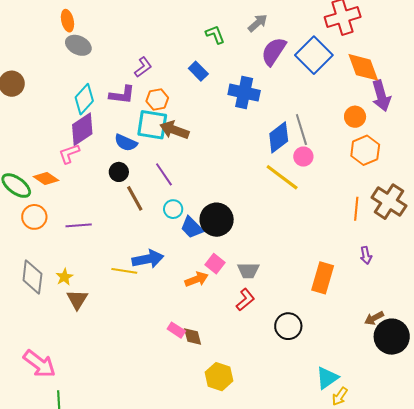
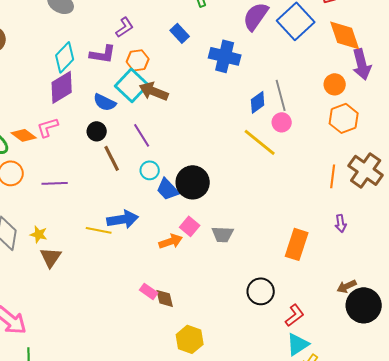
cyan square: (152, 125) -> (132, 85), turned 32
blue diamond: (279, 137) -> (258, 102), size x0.7
pink L-shape: (69, 154) -> (48, 127), moved
yellow star: (64, 277) -> (39, 234), turned -30
red L-shape: (245, 300) -> (295, 315), moved

